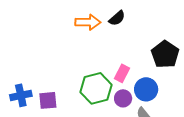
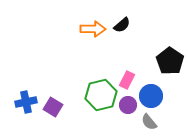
purple square: (48, 100) -> (53, 107), turned 36

